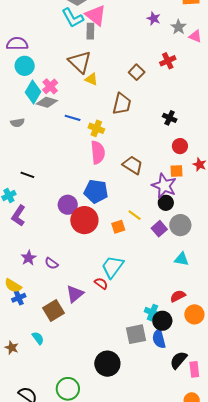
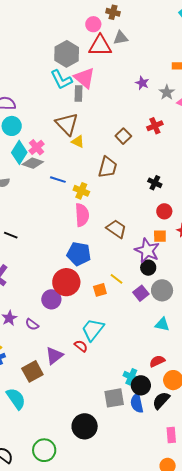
purple circle: (68, 205) -> (51, 299), moved
cyan semicircle: (38, 338) -> (16, 399), size x1.6
black semicircle: (178, 360) -> (161, 400), moved

